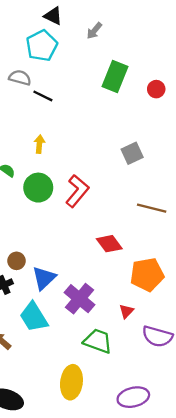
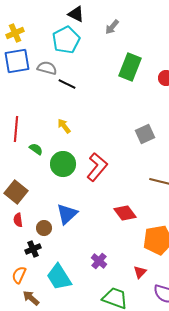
yellow arrow: (39, 144) -> (64, 126), turned -42
blue triangle: (44, 278) -> (67, 214), moved
purple cross: (79, 299) -> (99, 261), size x0.6

